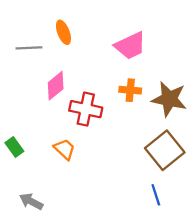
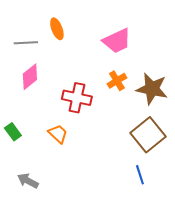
pink diamond: (56, 86) -> (30, 77), moved
orange cross: (130, 90) -> (117, 81), turned -36

